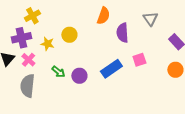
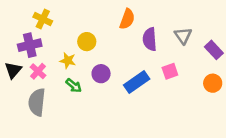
yellow cross: (32, 16) -> (43, 19), turned -35
gray triangle: (150, 19) -> (183, 36), moved
yellow star: (47, 44) -> (68, 61), moved
purple circle: (79, 76) -> (101, 74), moved

